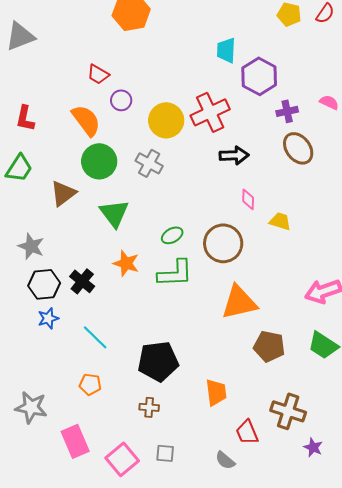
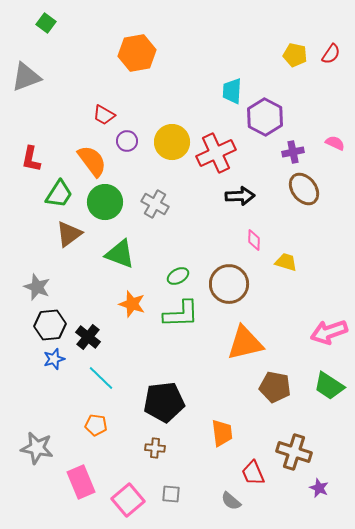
yellow circle: (166, 120) -> (172, 142), moved
green trapezoid: (19, 168) -> (59, 194), moved
green triangle: (114, 213) -> (120, 254), turned -32
black cross: (82, 281) -> (88, 337), moved

